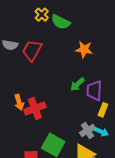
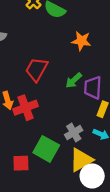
red trapezoid: (32, 50) -> (37, 69), moved
gray cross: (88, 130) -> (74, 133), moved

